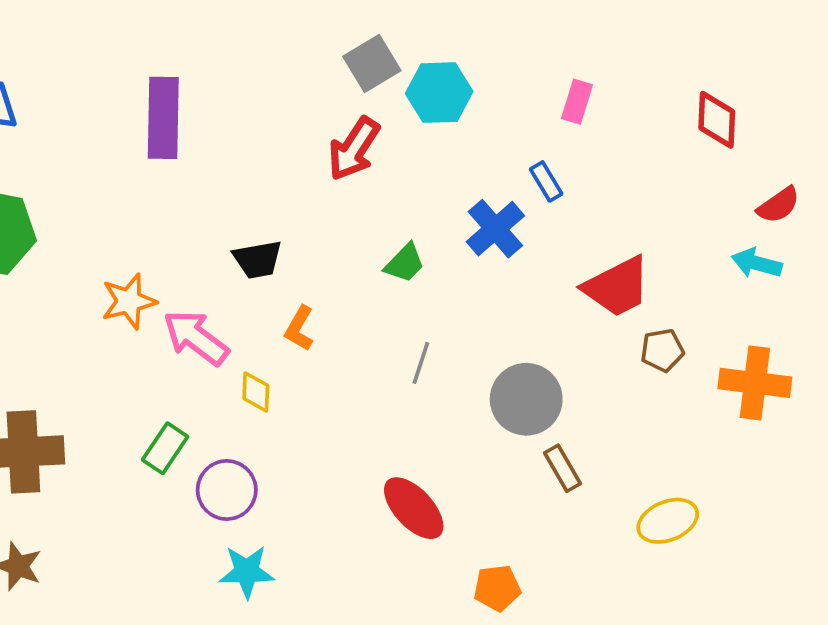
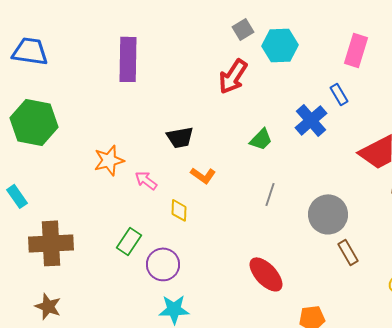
gray square: (372, 64) -> (243, 29), size x0.7
pink rectangle: (577, 102) -> (356, 50), size x1.4
orange L-shape: (299, 328) -> (203, 175), turned -85
pink arrow: (196, 338) -> (146, 180), size x0.6

